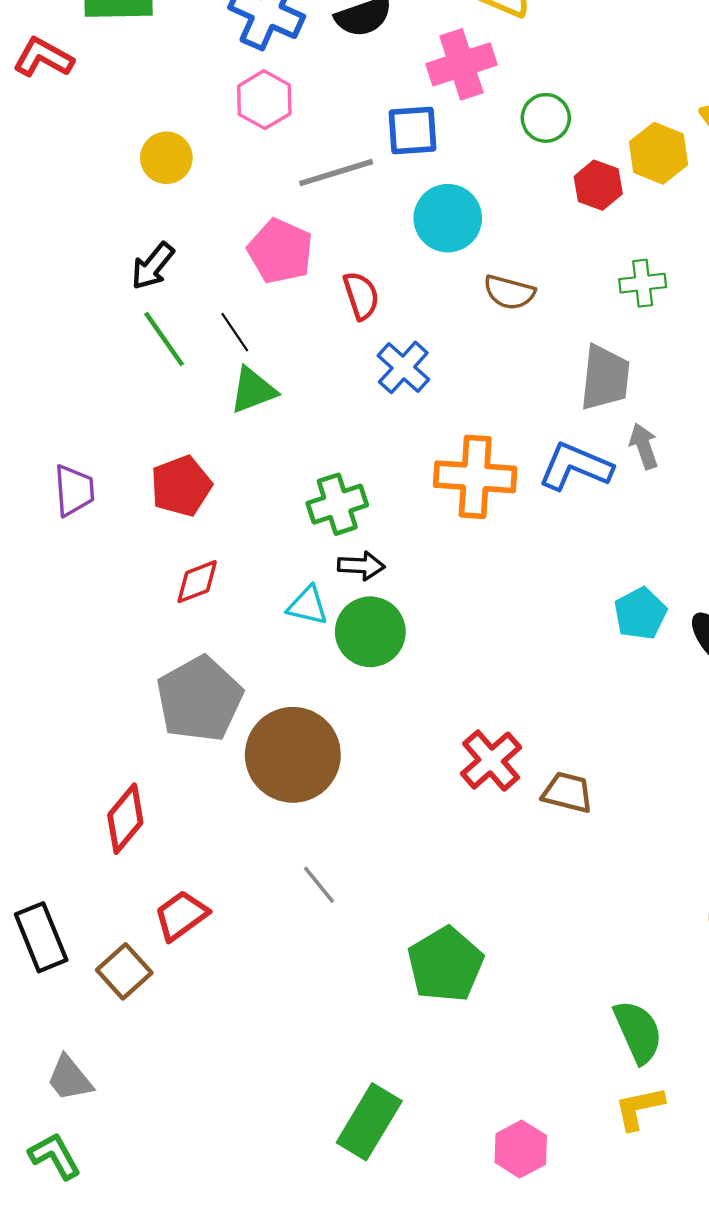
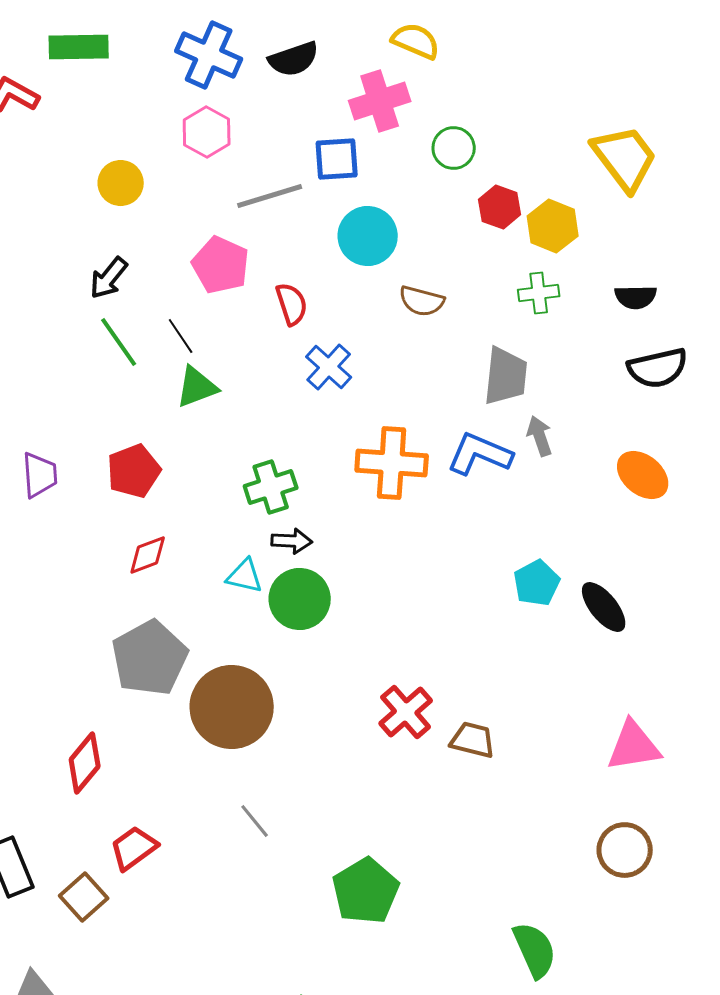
yellow hexagon: (659, 153) -> (553, 226), moved

